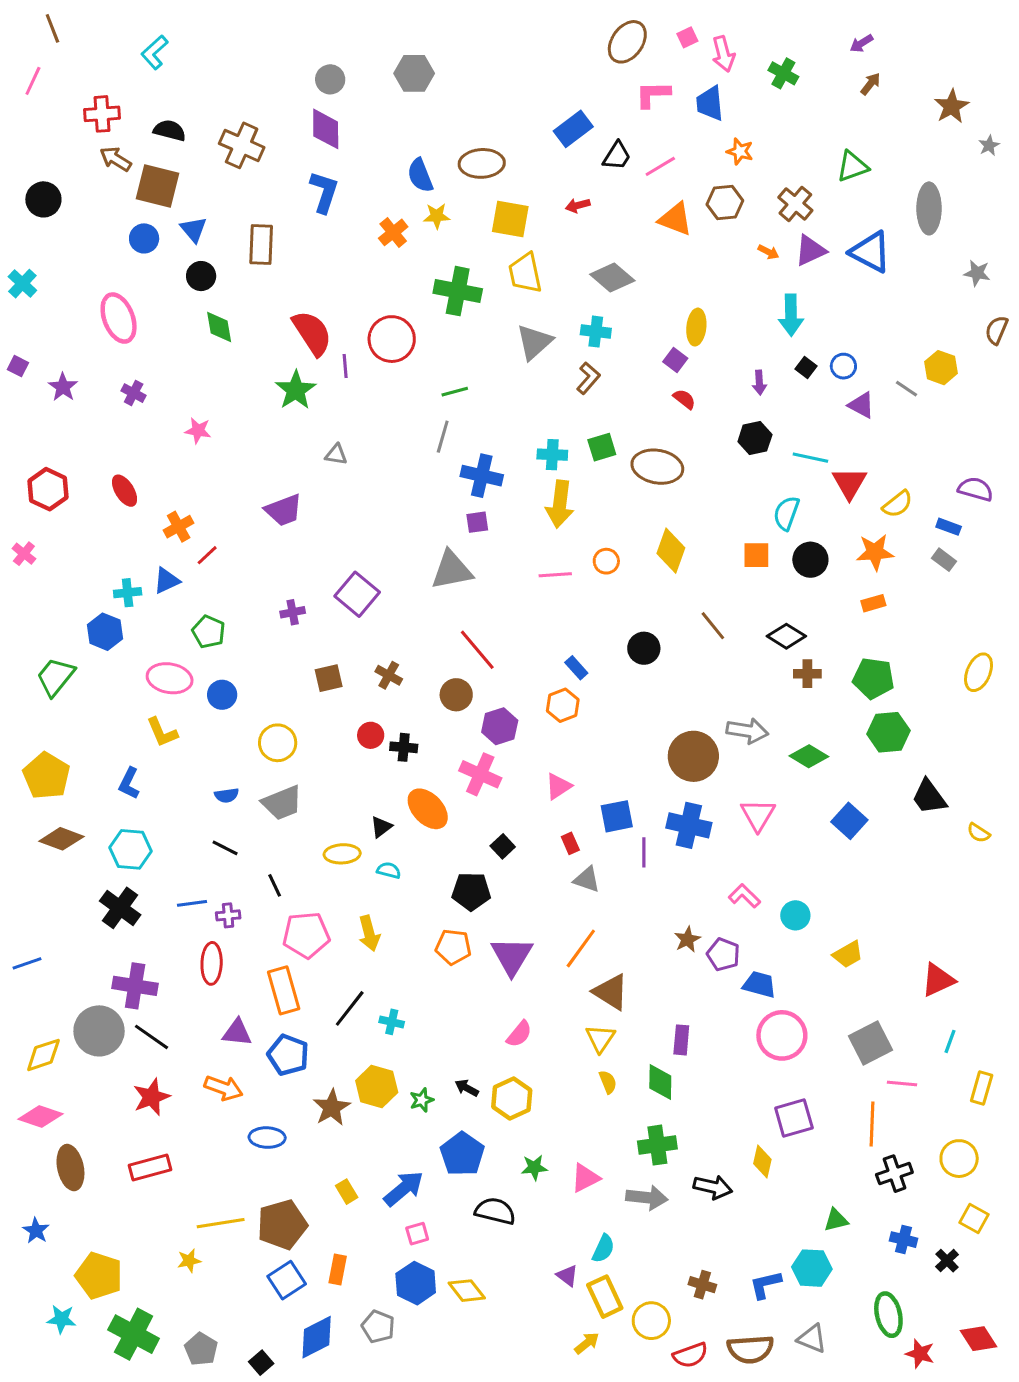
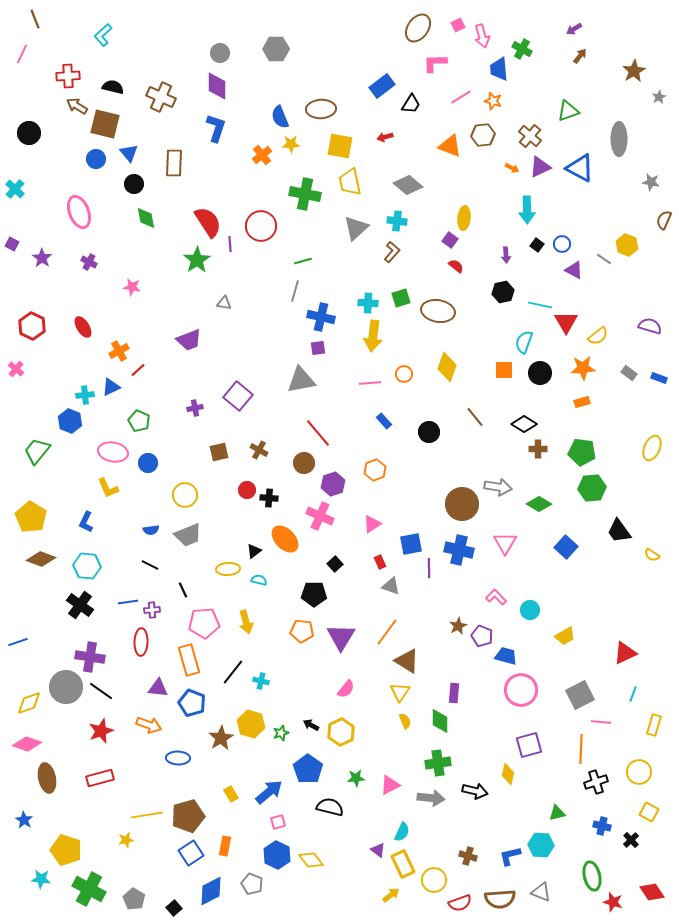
blue trapezoid: (710, 103) -> (499, 69), moved
pink line: (660, 166) -> (461, 97), moved
blue rectangle: (949, 527) -> (659, 378), moved
blue rectangle: (576, 668) -> (384, 421), moved

